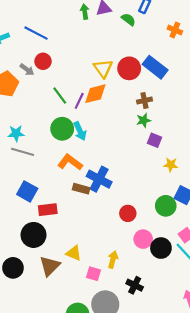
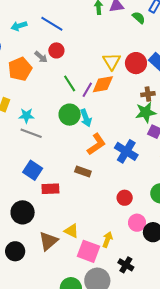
green star: (143, 120) -> (146, 112), size x1.5
orange L-shape: (70, 162) -> (96, 144), moved, turned 105
blue cross: (99, 179) -> (126, 151), moved
black circle: (33, 235) -> (23, 212), moved
black circle: (13, 268) -> (15, 251), moved
pink square: (93, 274) -> (88, 251), size x1.6

